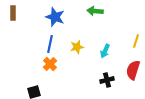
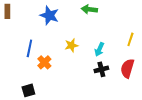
blue line: (50, 44) -> (29, 48), moved
black cross: (107, 80) -> (101, 69), moved

